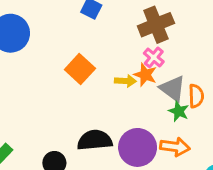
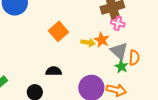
pink cross: (154, 57) -> (118, 23), moved, turned -32
black semicircle: (95, 140) -> (54, 71), moved, size x0.7

